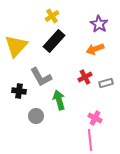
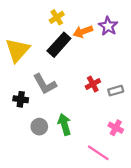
orange arrow: (95, 49) -> (83, 32), moved
green arrow: (59, 100) -> (64, 124), moved
pink cross: (95, 118) -> (116, 128), moved
pink line: (90, 140) -> (98, 153), turned -50

